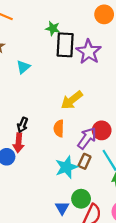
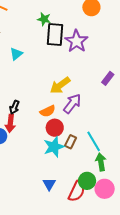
orange semicircle: (59, 128) -> (48, 111), turned -119
red circle: (102, 130) -> (55, 128), moved
purple arrow: (87, 138) -> (72, 104), moved
green circle: (81, 199) -> (87, 181), moved

